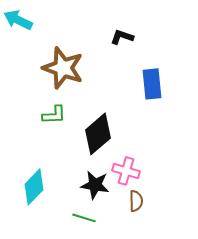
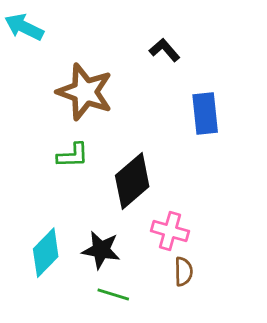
black L-shape: (122, 37) -> (165, 50), turned 30
black star: (95, 185) -> (101, 250), moved

